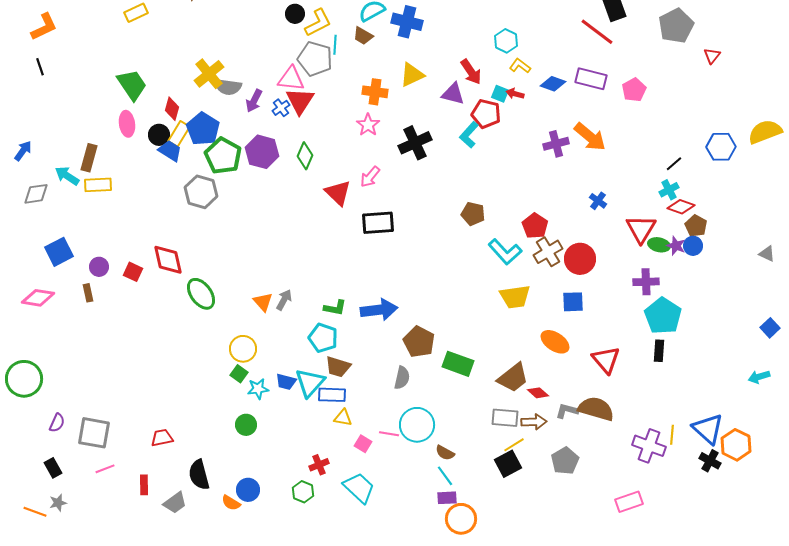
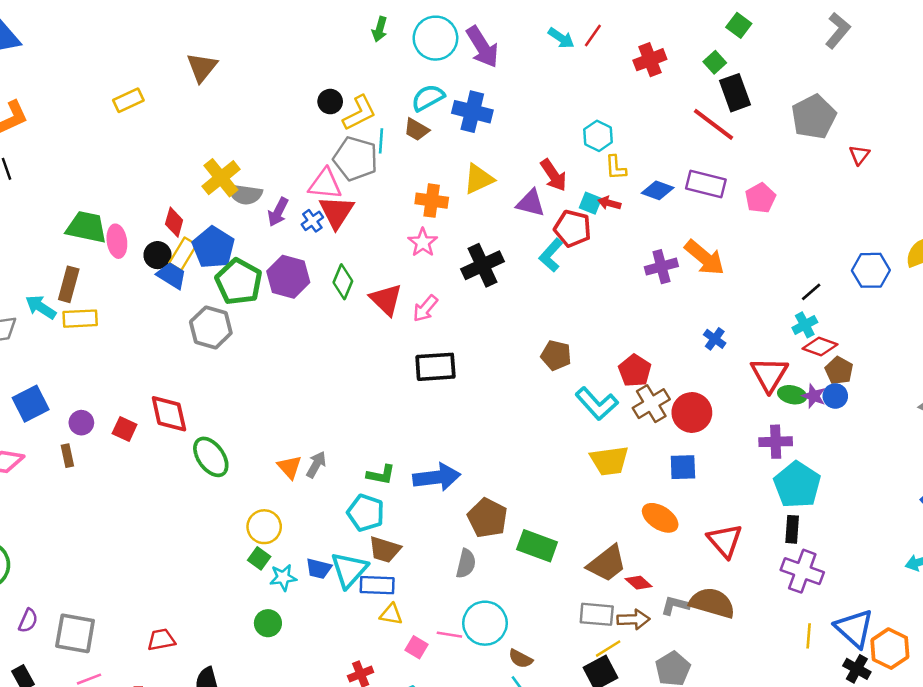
yellow L-shape: (520, 66) -> (616, 168), turned -130
green trapezoid: (132, 85) -> (86, 227), moved, turned -44
red triangle: (338, 193) -> (386, 300), moved
purple cross: (649, 446) -> (802, 571), moved

